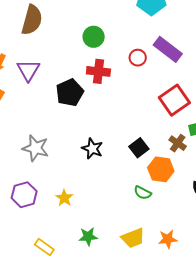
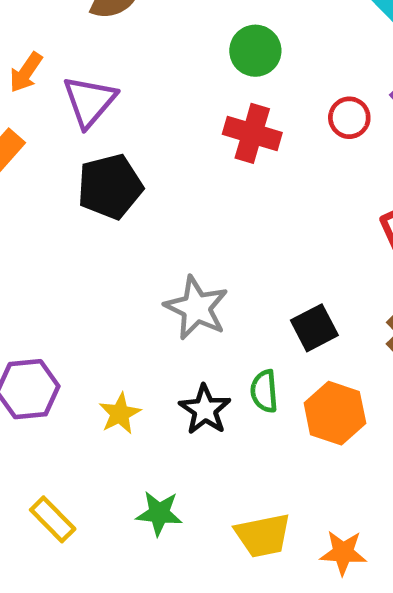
black pentagon: (70, 93) -> (110, 187), moved
gray star: (35, 148) -> (196, 308), moved
black star: (92, 149) -> (205, 410), moved
orange hexagon: (161, 169) -> (335, 413), moved
green semicircle: (143, 193) -> (264, 391), moved, turned 48

